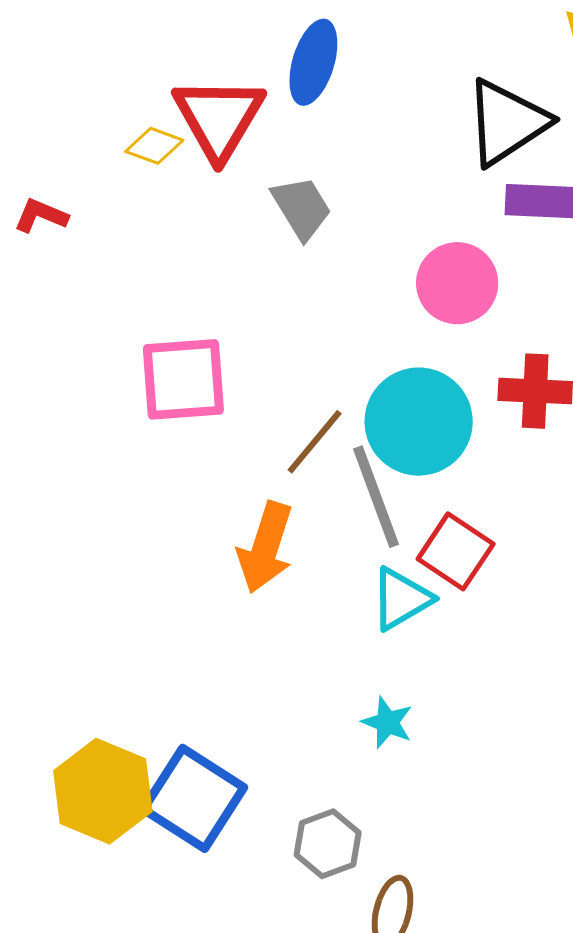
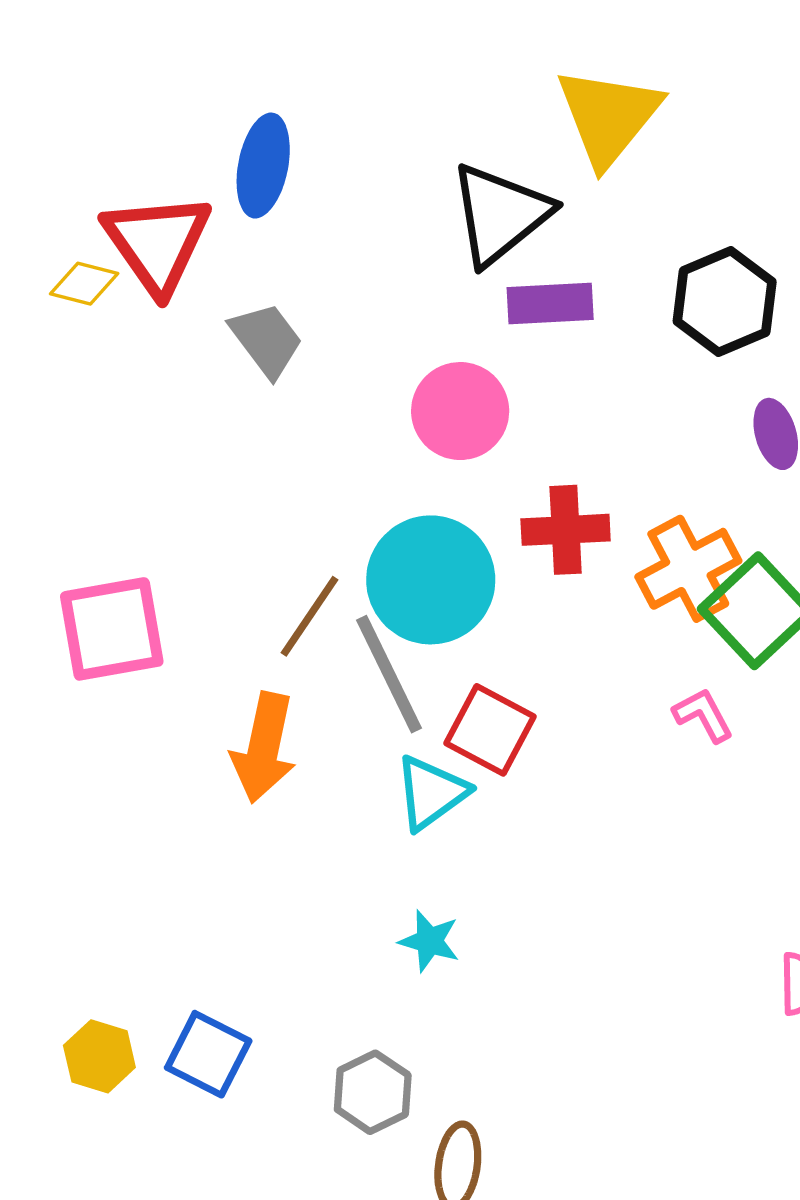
pink square: (183, 379) -> (112, 629), moved
yellow hexagon: (103, 791) -> (99, 1056), size x0.6
blue square: (194, 798) -> (208, 1054), size x0.7

